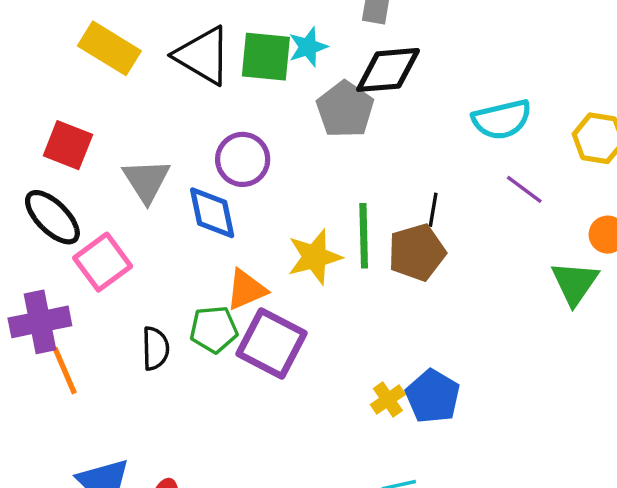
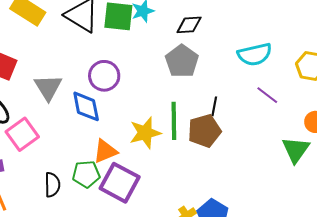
black diamond: (388, 70) -> (189, 25), size x0.7
gray pentagon: (345, 109) -> (182, 61), moved

